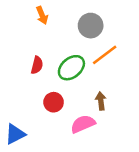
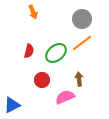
gray circle: (91, 26) -> (82, 19), moved

